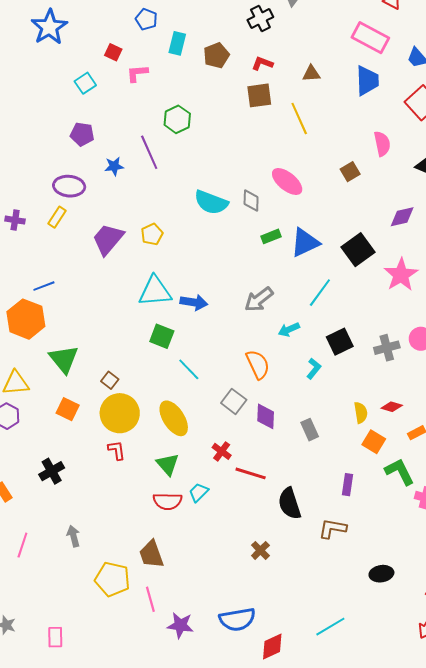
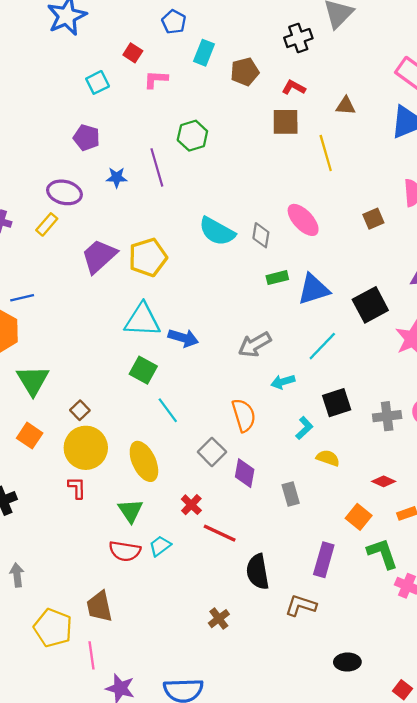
yellow pentagon: (152, 234) -> (148, 257), size x1.6
yellow semicircle: (361, 413) -> (328, 458), moved, turned -70
purple rectangle: (348, 485) -> (324, 560), size x1.4

